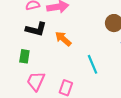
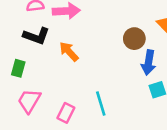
cyan line: (93, 64) -> (101, 104), moved

